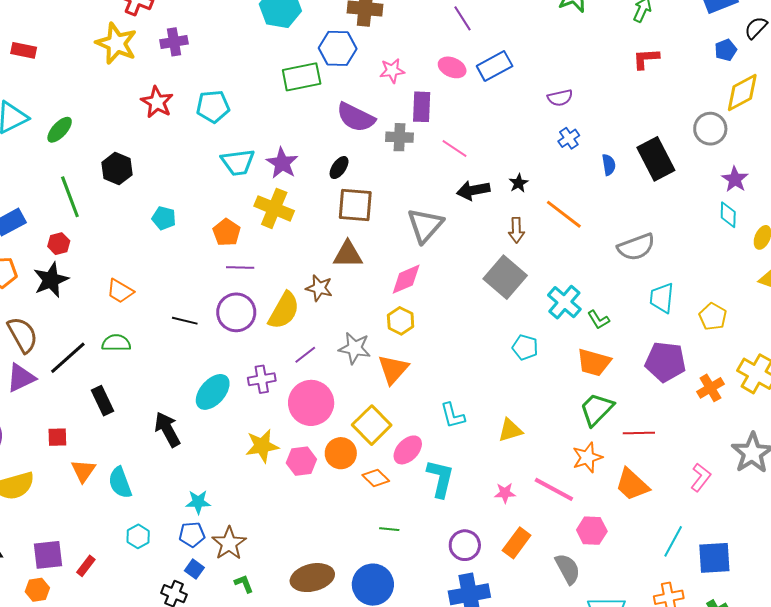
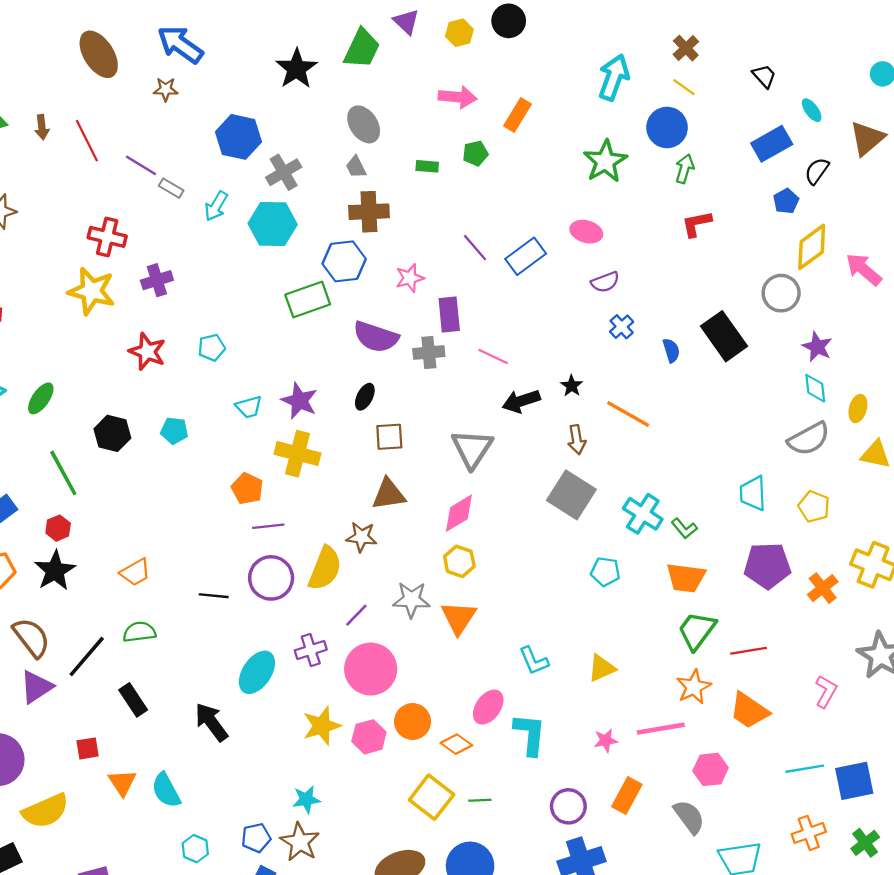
purple line: (463, 18) -> (475, 248), moved
pink ellipse: (452, 67) -> (586, 232), moved
cyan pentagon: (213, 107) -> (212, 347), size x0.7
cyan trapezoid: (238, 162) -> (249, 407), size x0.7
brown square: (355, 205) -> (389, 437), size x0.7
cyan pentagon: (164, 218) -> (174, 431), moved
gray semicircle: (636, 247) -> (809, 439), moved
orange trapezoid: (120, 291) -> (135, 572), turned -52
yellow square: (372, 425) -> (432, 797), moved
pink line: (554, 489) -> (661, 729), turned -30
cyan star: (198, 502) -> (306, 799), moved
cyan line: (673, 541) -> (805, 769), turned 60

